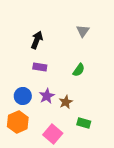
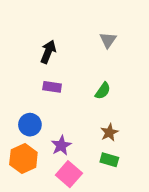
purple star: (47, 96) -> (61, 145), moved
brown star: (66, 102) -> (109, 132), moved

